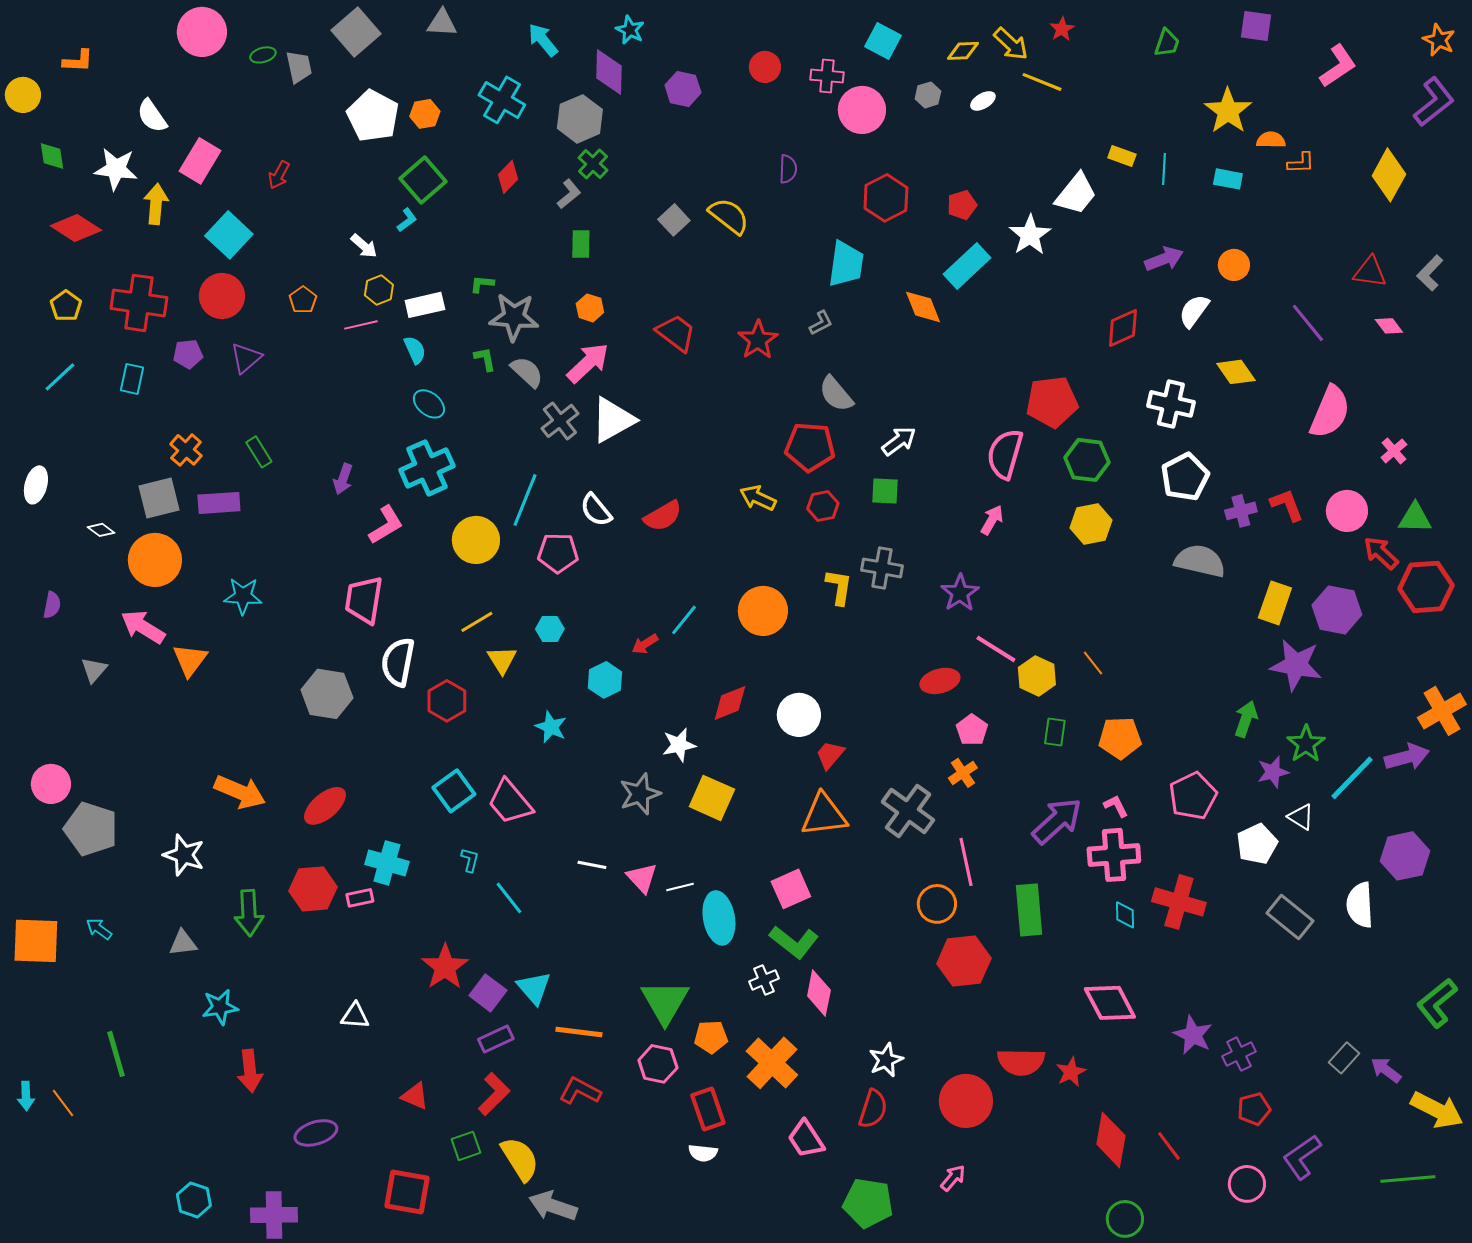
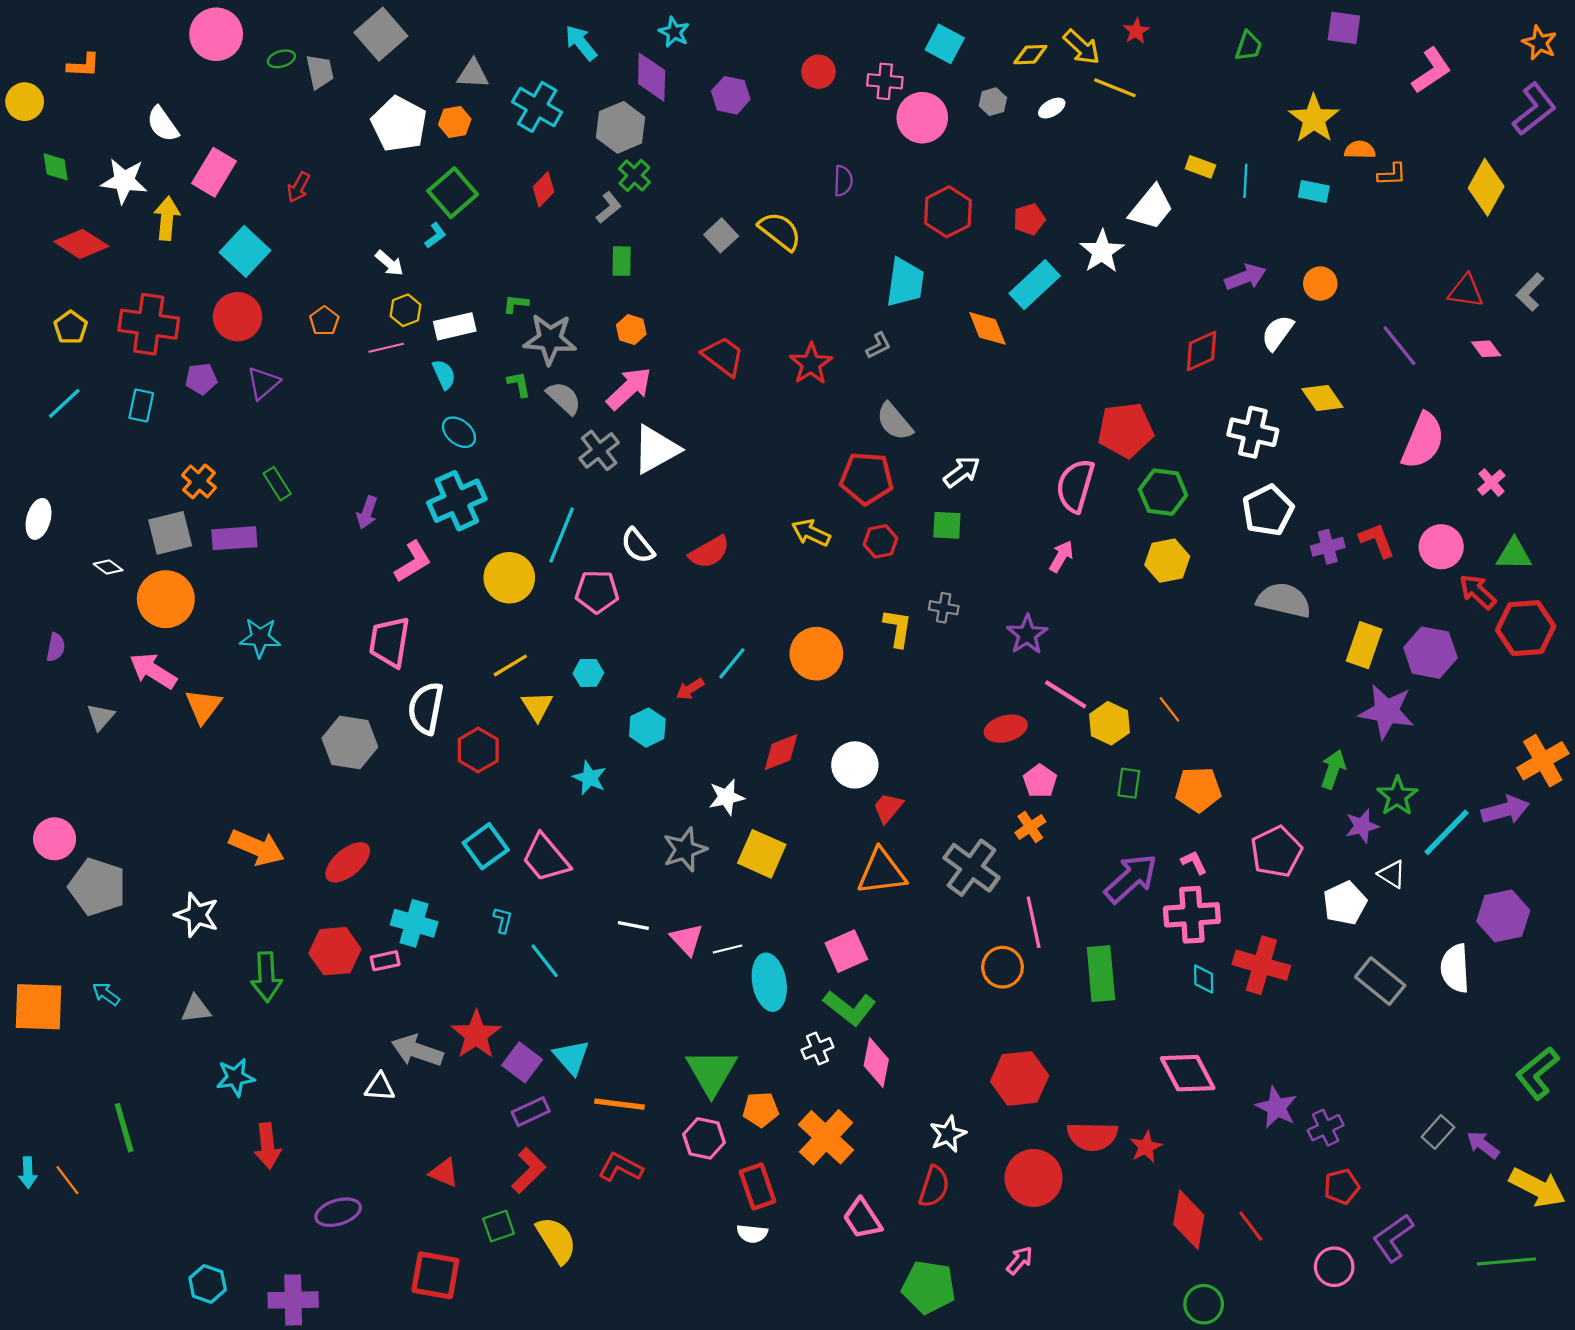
gray triangle: (442, 23) -> (473, 74), moved
gray cross: (882, 568) -> (944, 608), size x0.7
red hexagon: (964, 961) -> (1020, 1078), moved
gray arrow: (553, 1206) -> (417, 1051), moved

